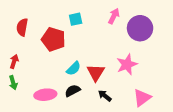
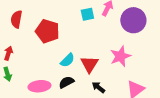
cyan square: (76, 19) -> (87, 14), moved

